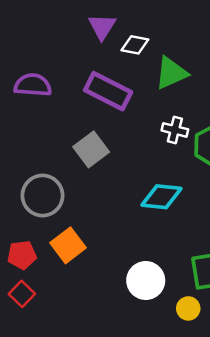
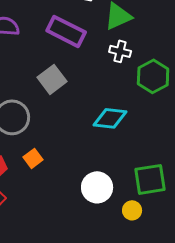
white cross: (175, 130) -> (120, 51), moved
orange square: (68, 245) -> (33, 158), size x0.7

